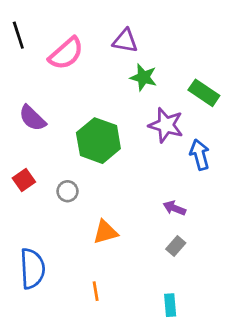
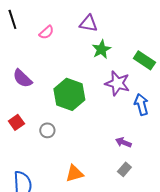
pink semicircle: (66, 53) -> (46, 32), size x0.6
green star: (143, 77) -> (101, 49), turned 30
orange triangle: (105, 232) -> (74, 173), moved

